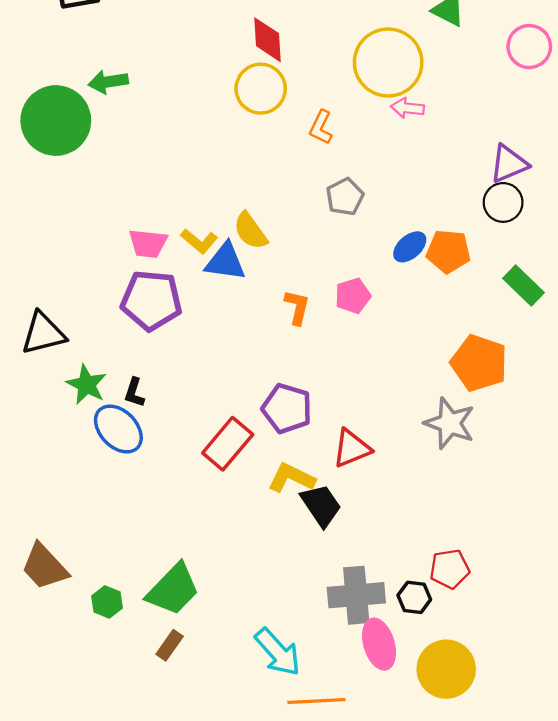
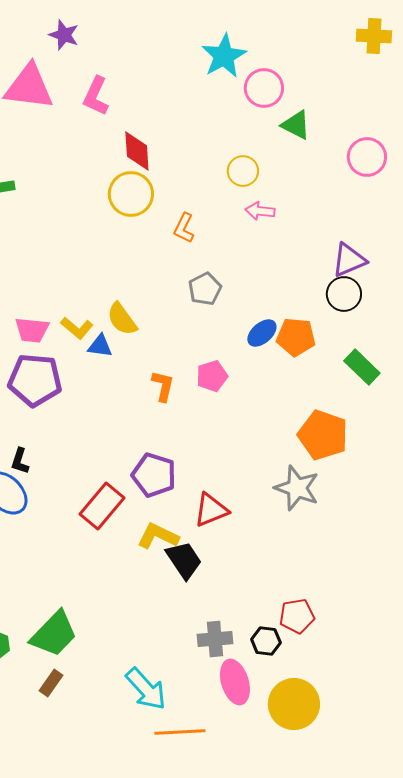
yellow circle: (388, 62) -> (243, 171), size x0.5
blue triangle: (225, 262) -> (100, 346), size x0.7
gray cross: (356, 595) -> (215, 639), size x0.7

